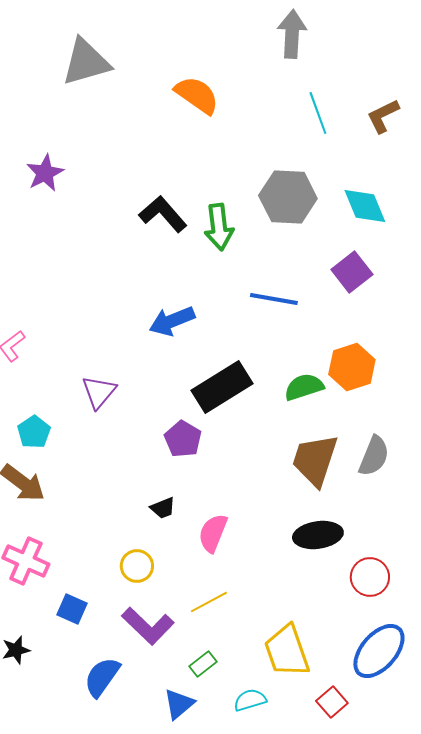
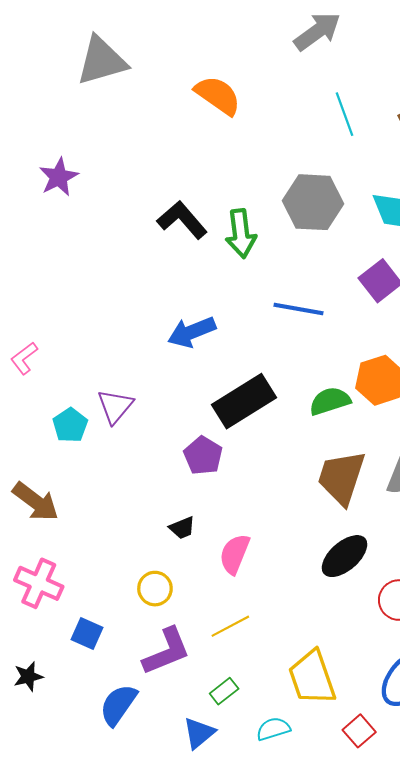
gray arrow: (292, 34) -> (317, 31), turned 51
cyan pentagon: (34, 432) -> (70, 425), moved
black ellipse: (318, 535) -> (344, 556), turned -33
purple L-shape: (148, 626) -> (166, 651), turned -66

